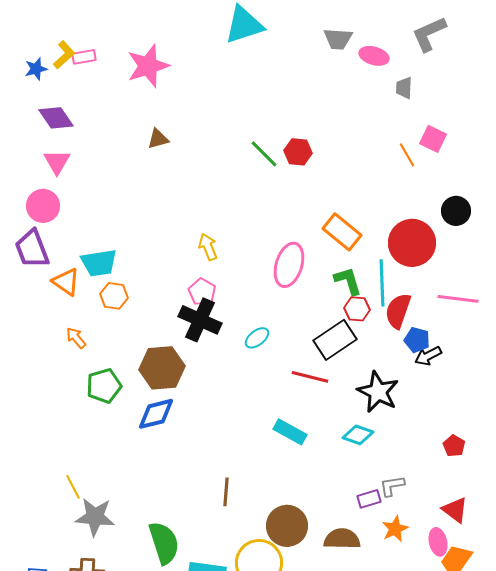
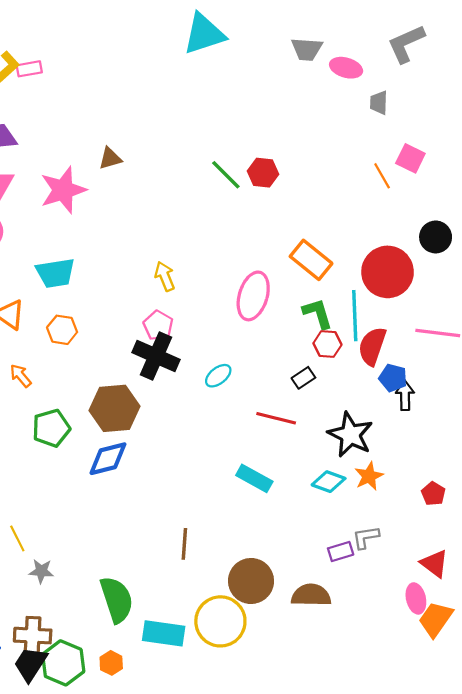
pink star: (148, 66) -> (63, 190), moved
cyan trapezoid: (99, 263) -> (56, 273), moved
black rectangle: (335, 340) -> (303, 378), size x0.5
black arrow: (428, 356) -> (405, 395), turned 116
gray star: (95, 517) -> (41, 571), size x0.6
orange star: (395, 529) -> (369, 476), moved

